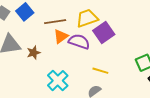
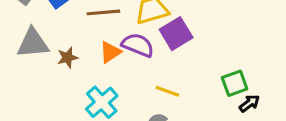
orange triangle: (61, 36) -> (110, 52), moved

